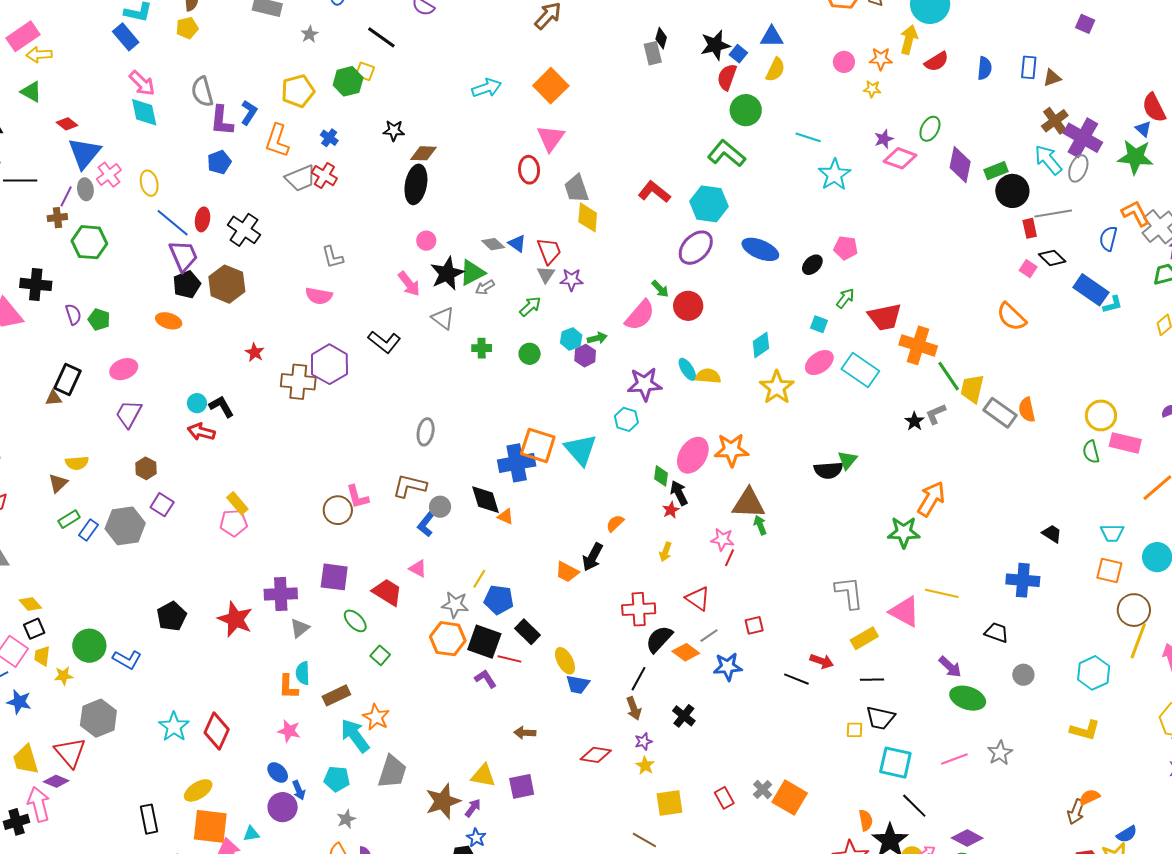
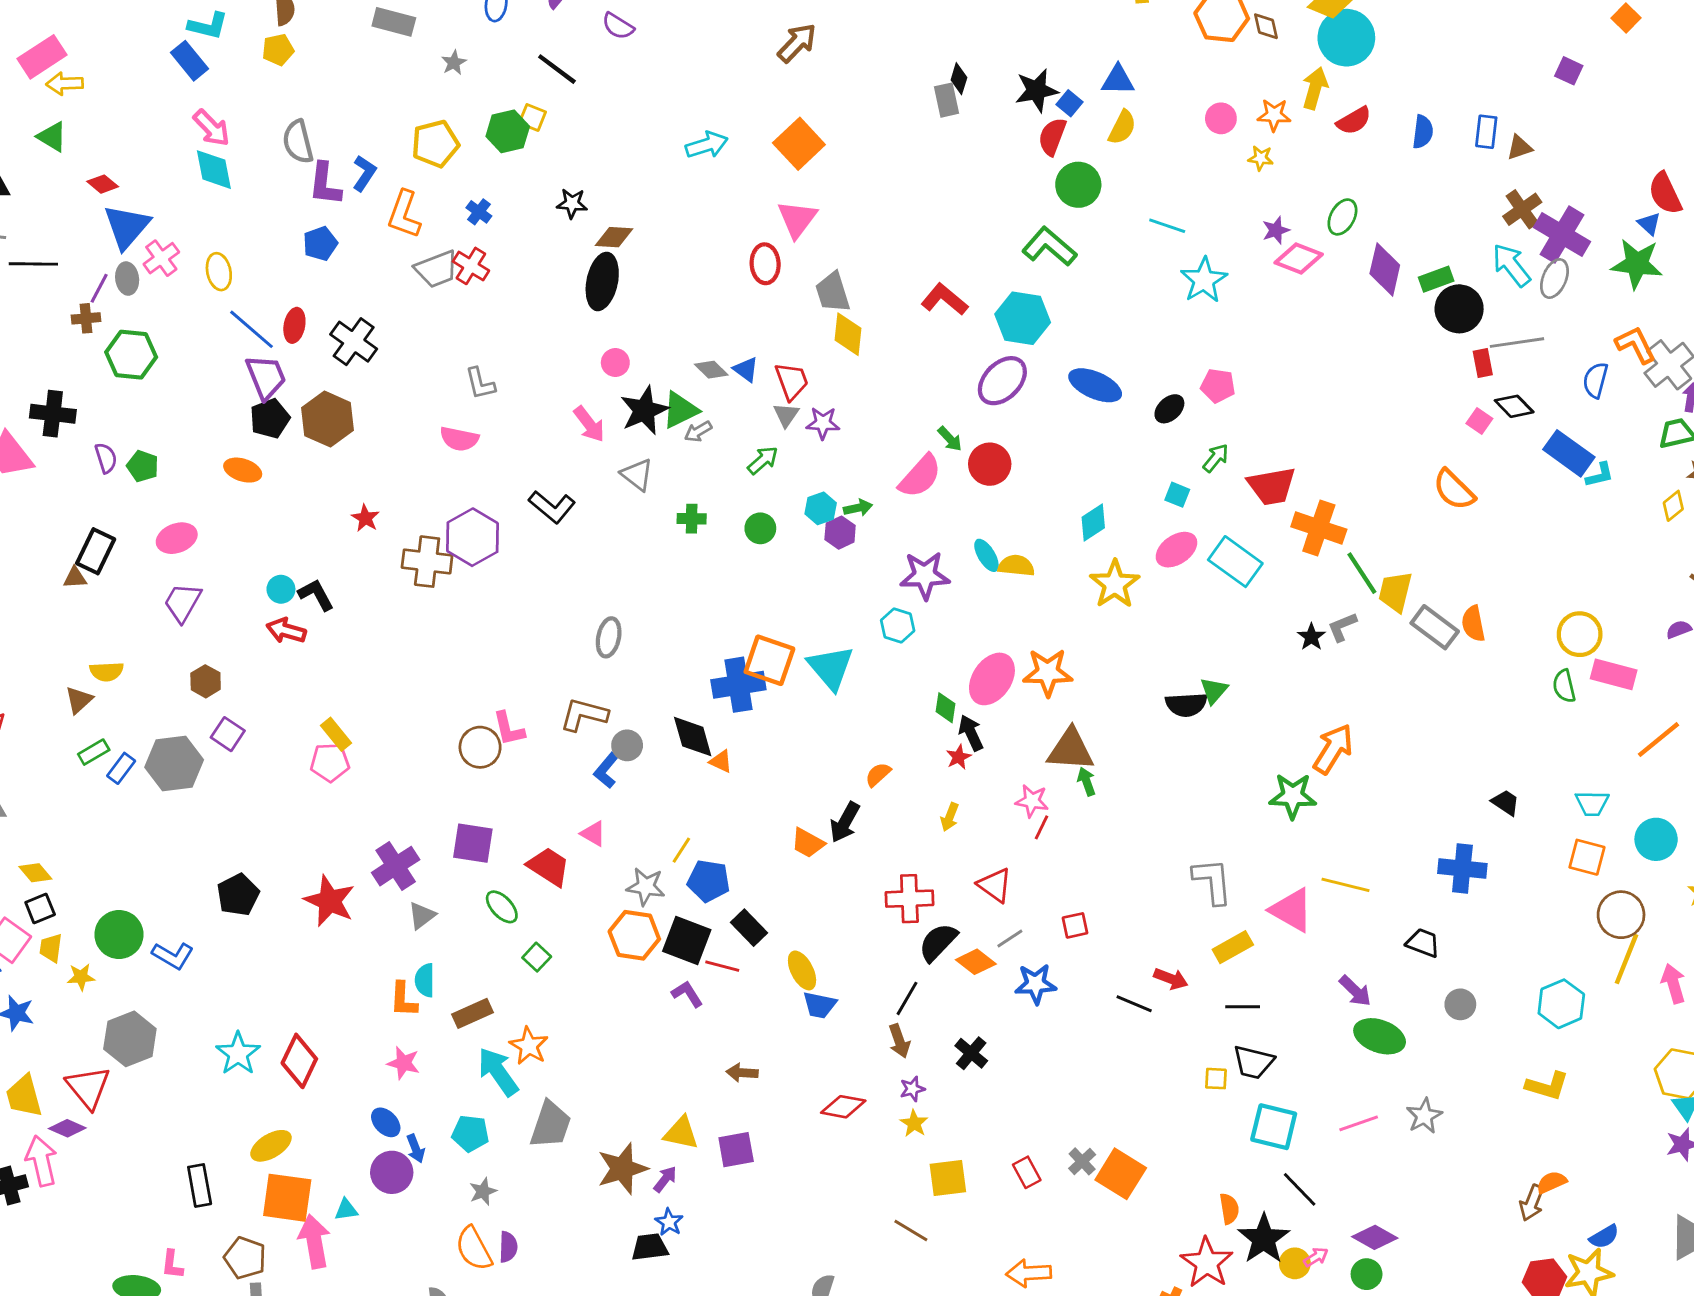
purple cross: (281, 594) -> (396, 866), turned -32

